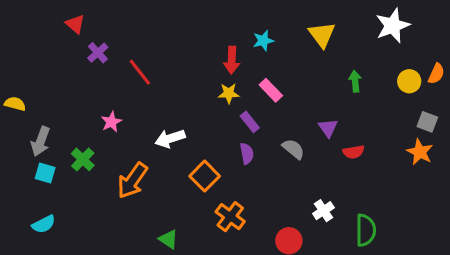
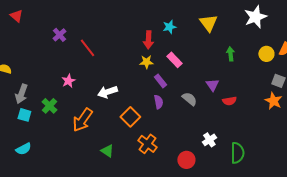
red triangle: (75, 24) -> (16, 16), moved
green triangle: (169, 239) -> (107, 151), moved

